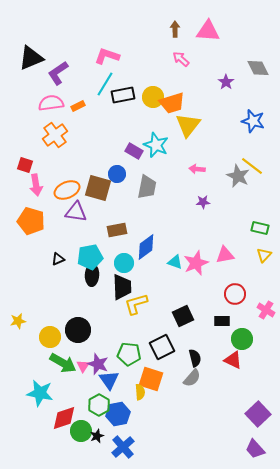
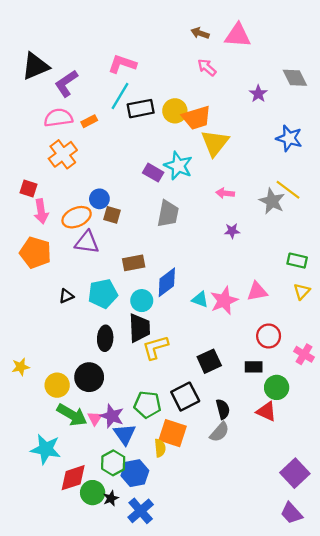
brown arrow: (175, 29) -> (200, 33), turned -70
blue circle: (117, 174) -> (99, 199), moved
brown square: (98, 188) -> (112, 215), size x0.6
black ellipse: (92, 275) -> (105, 338), moved

